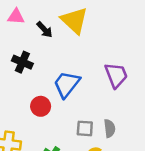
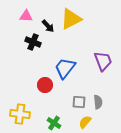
yellow triangle: (74, 20) -> (71, 19), turned 50
black cross: (22, 62) -> (33, 42), moved

